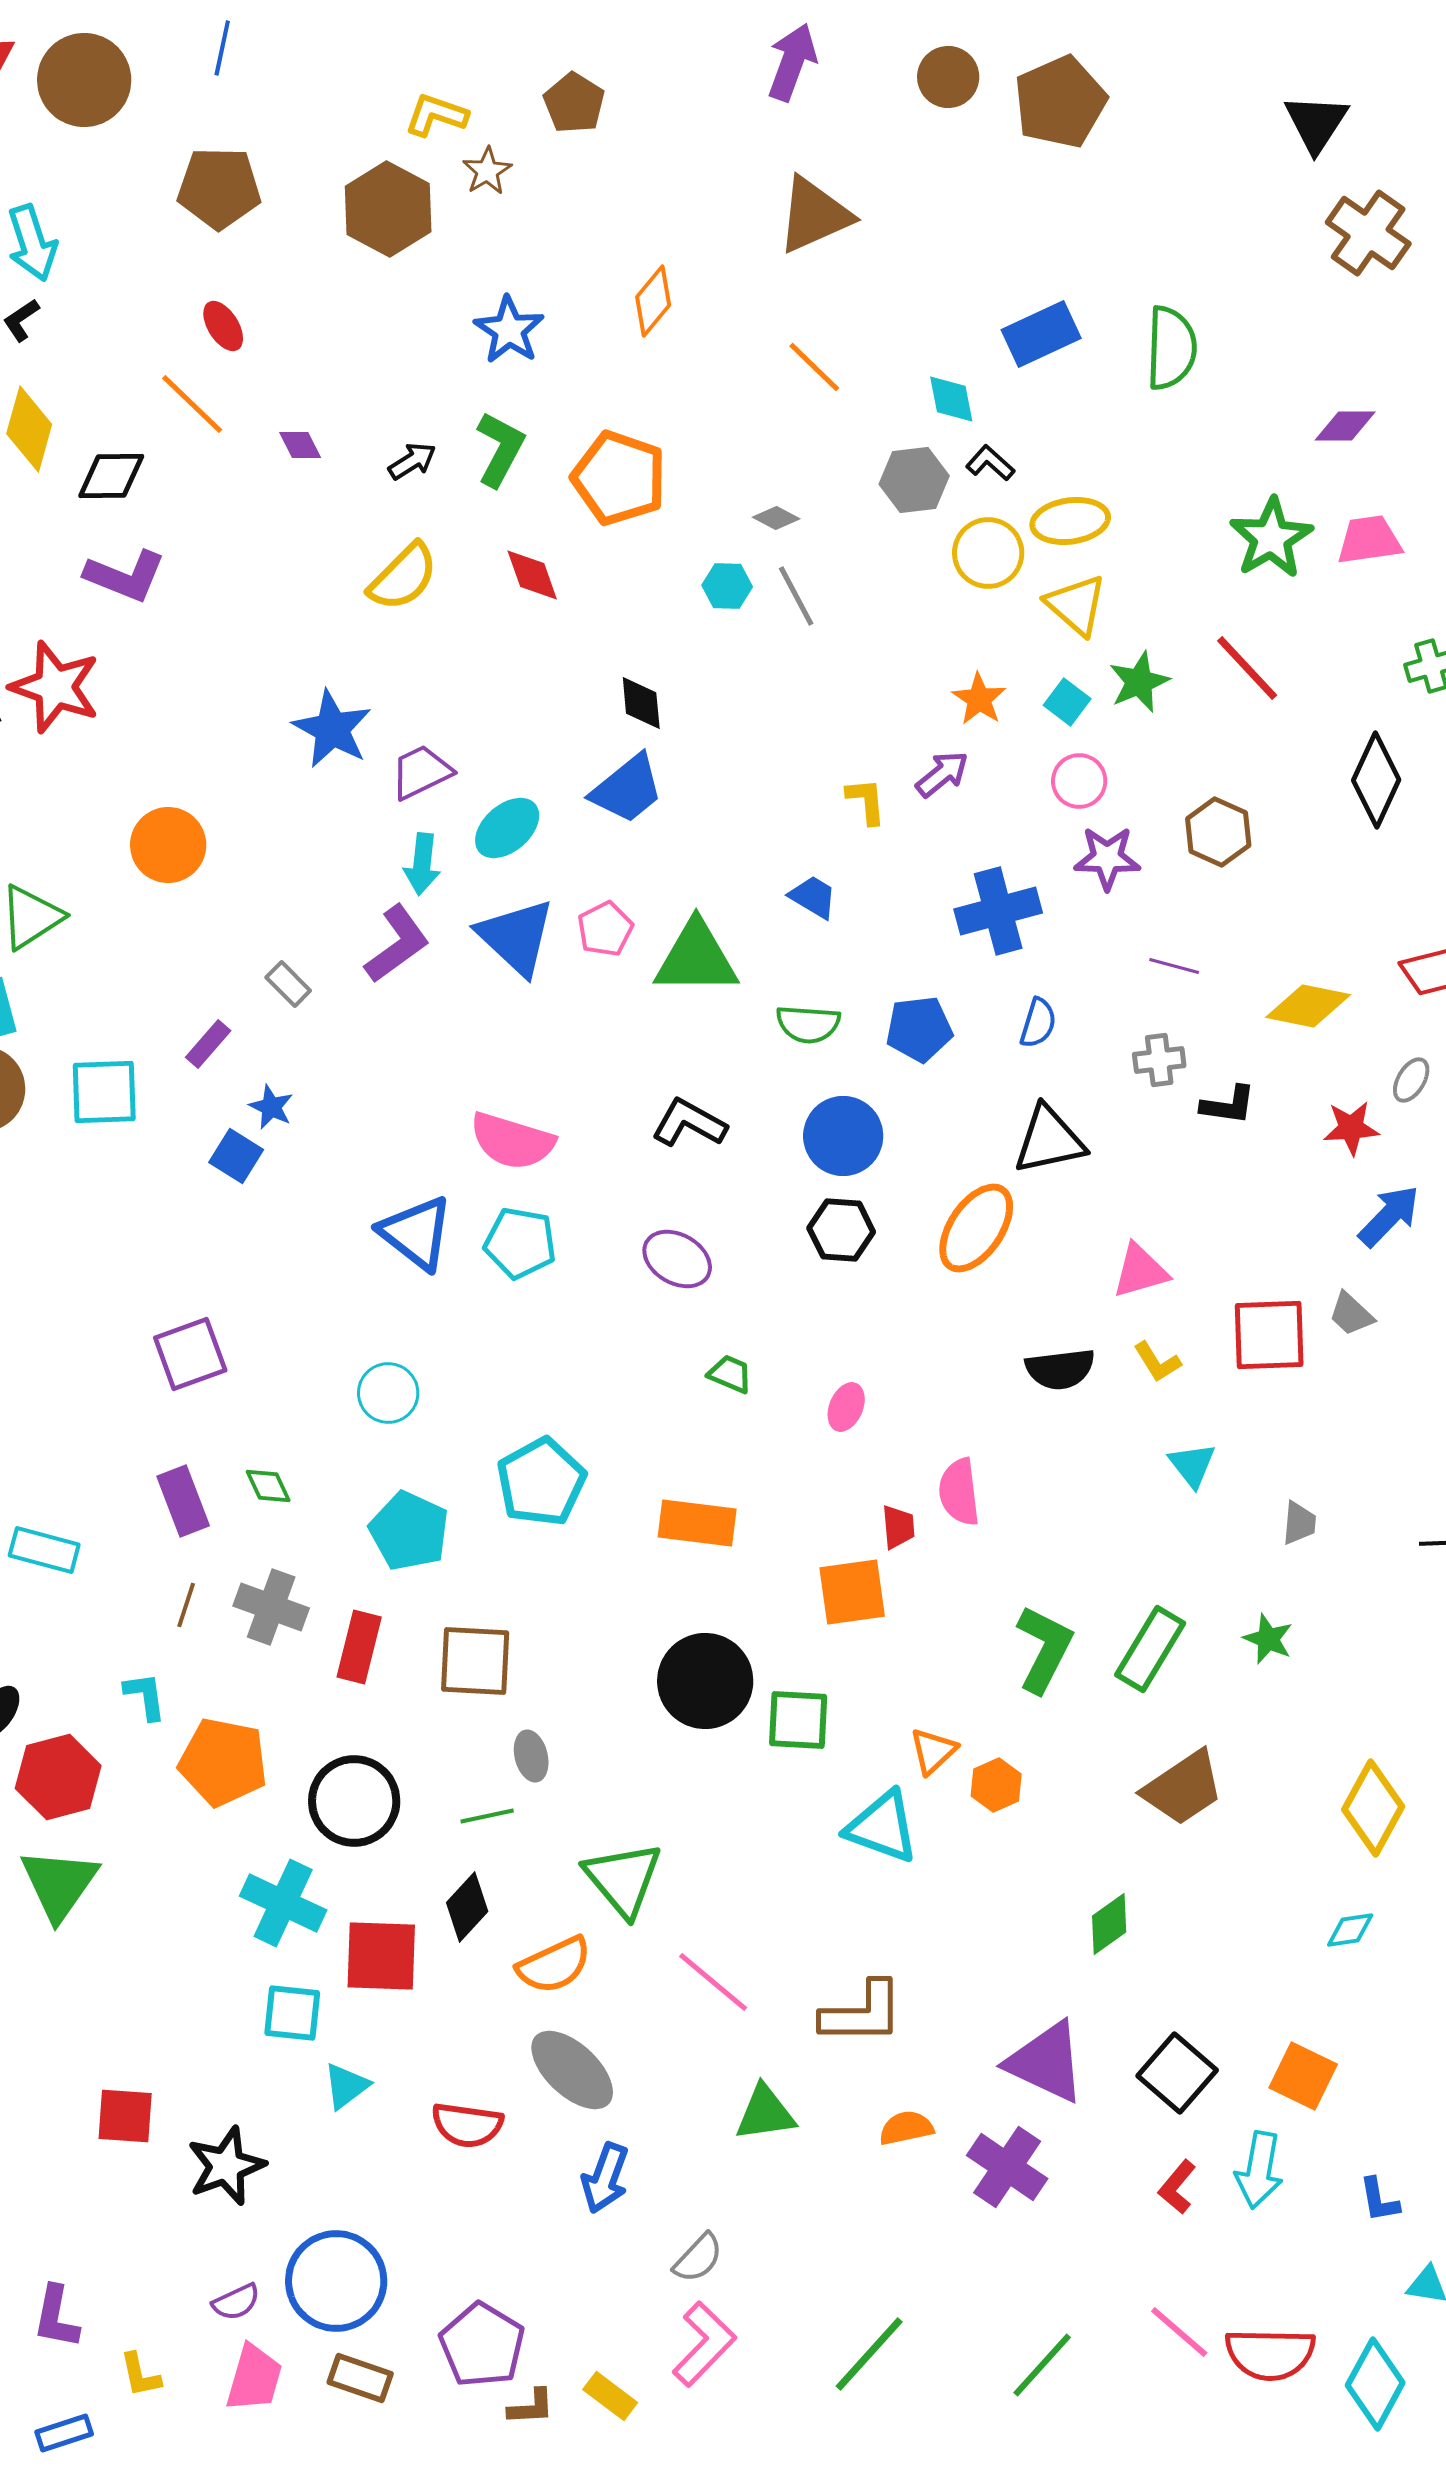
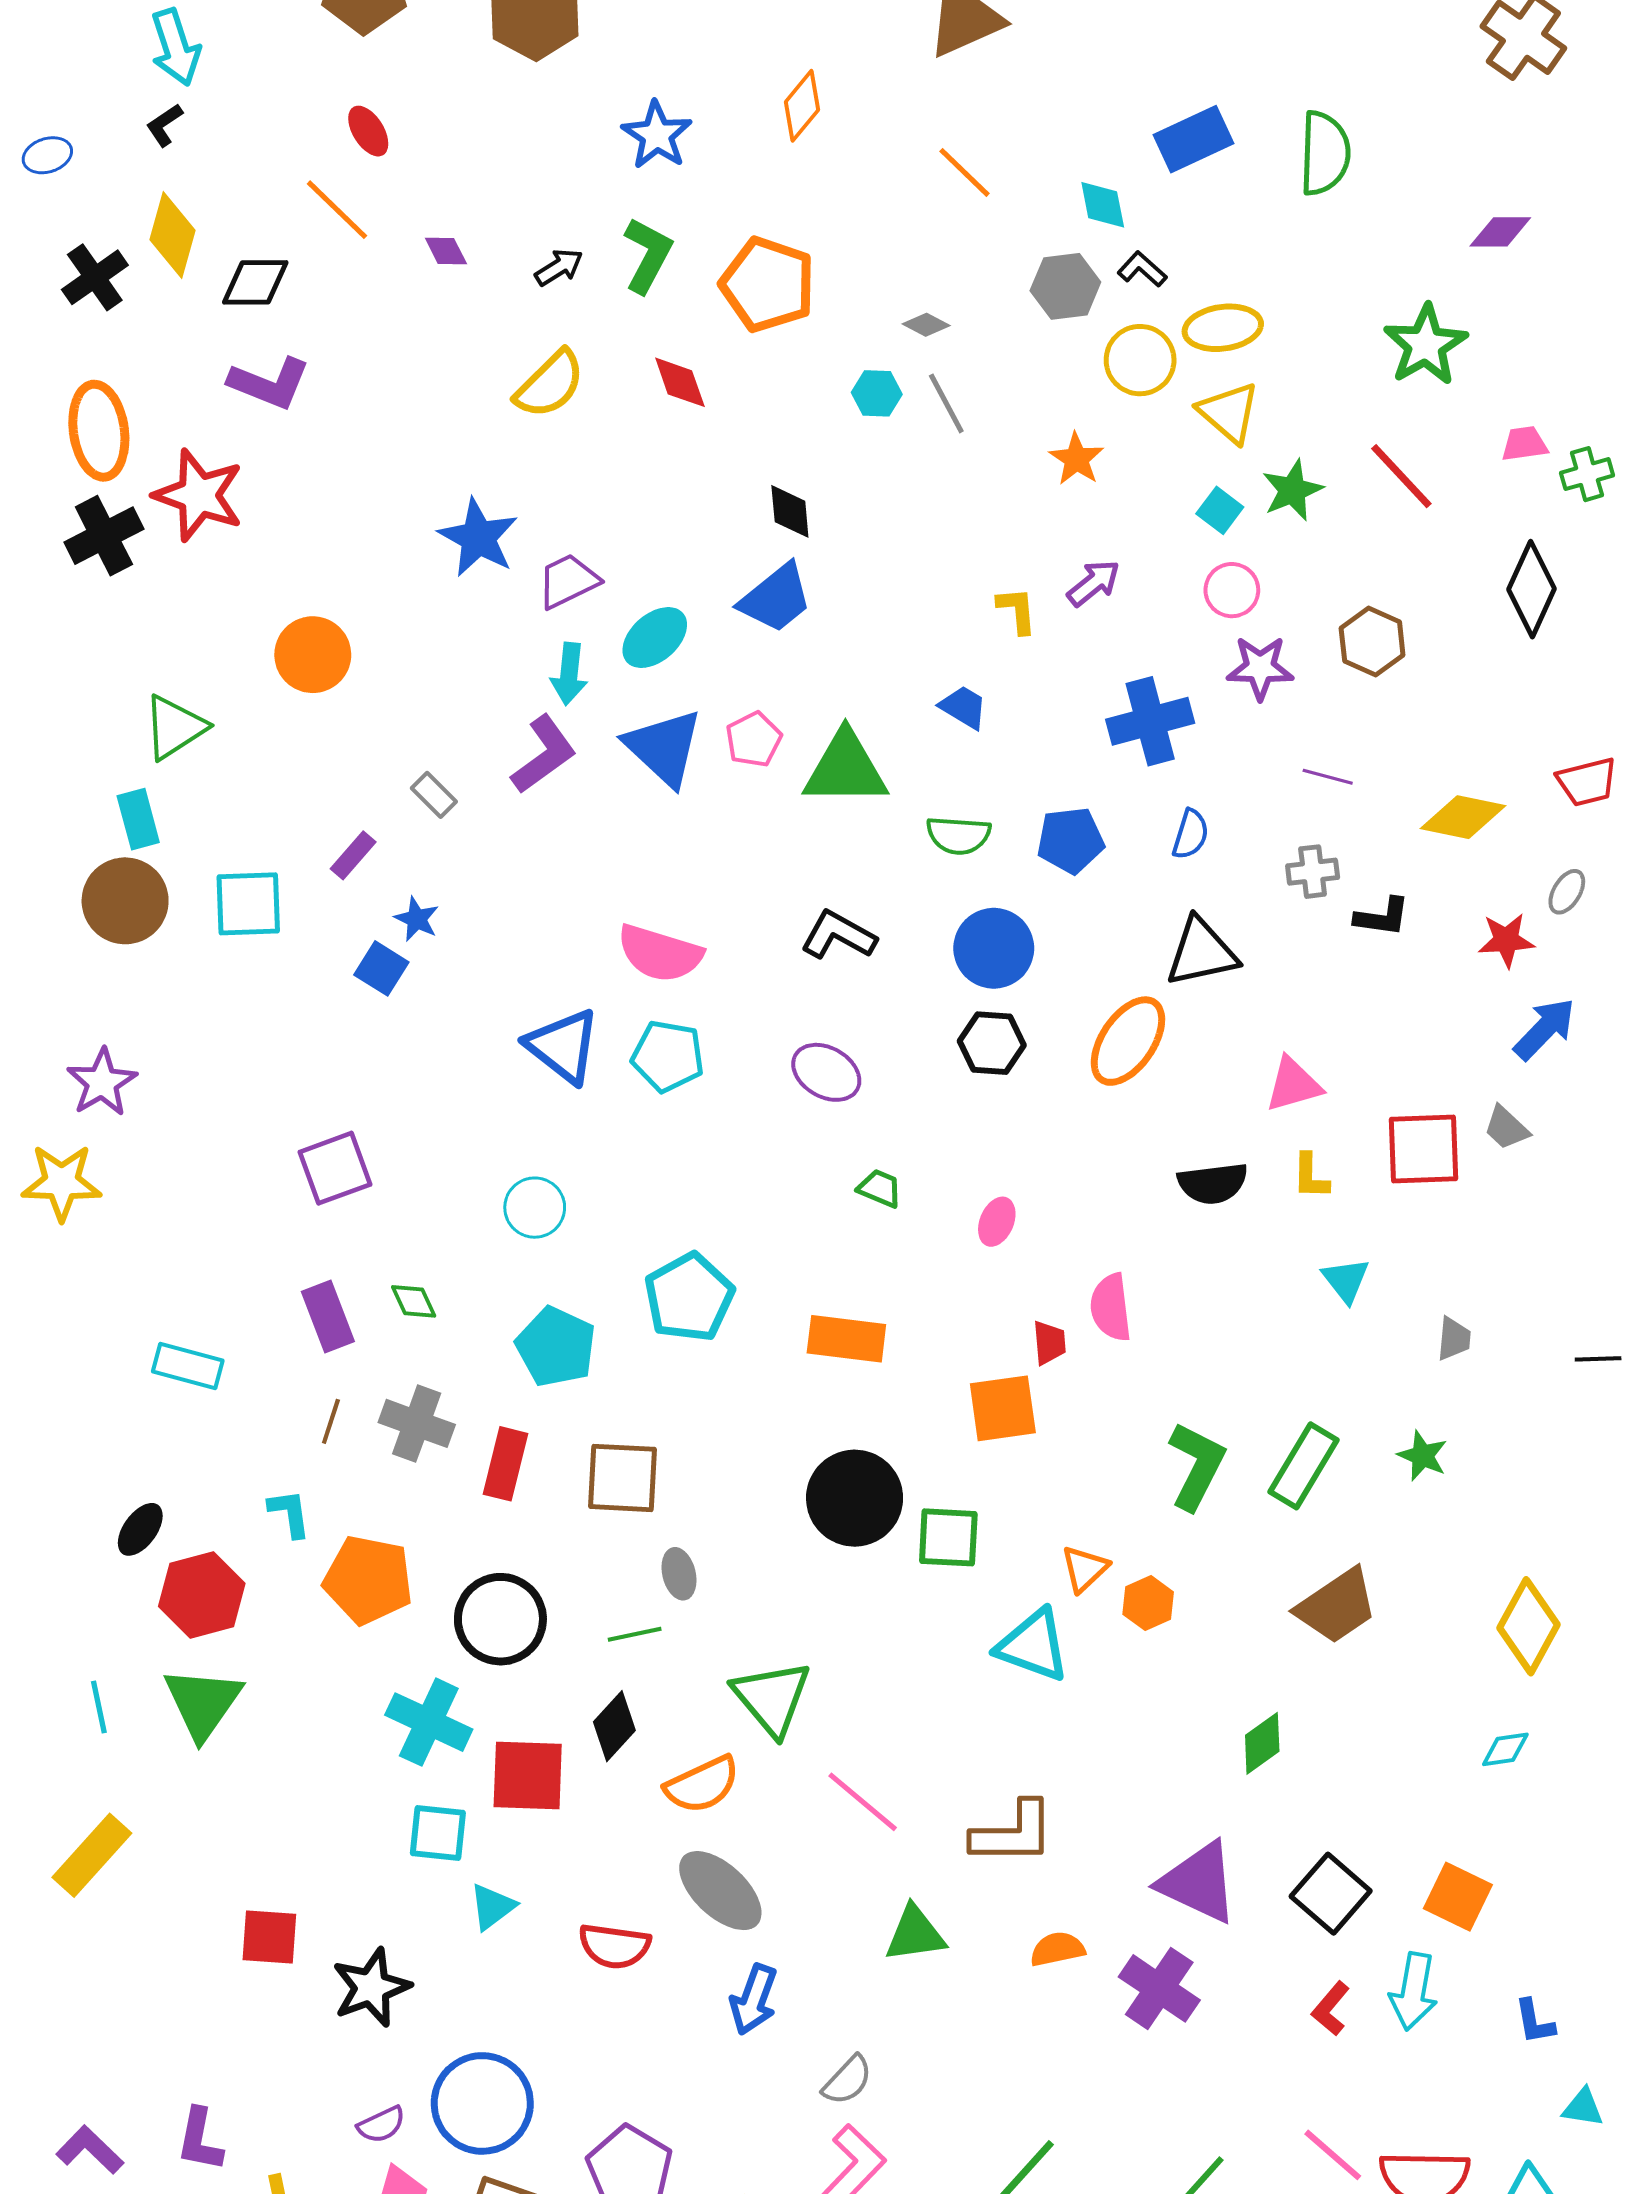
pink trapezoid: (1369, 540) -> (1524, 444), moved, size x0.7
orange star: (979, 699) -> (1076, 459), moved
yellow L-shape: (1157, 1362) -> (1311, 1176), turned 33

